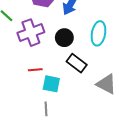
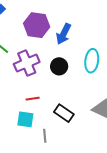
black rectangle: (77, 63) -> (64, 113), moved
cyan square: (51, 84) -> (25, 119), moved

